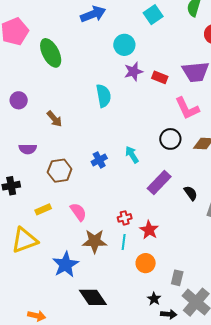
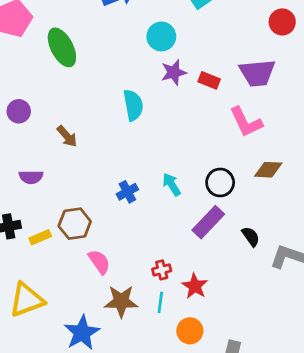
black circle: (170, 139) -> (220, 182), moved
brown hexagon: (60, 171) -> (75, 224), moved
yellow rectangle: (43, 209) -> (40, 237), moved

